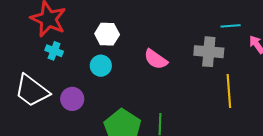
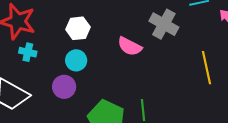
gray cross: (209, 52) -> (164, 24), moved, turned 32
purple circle: (72, 99) -> (64, 87), moved

